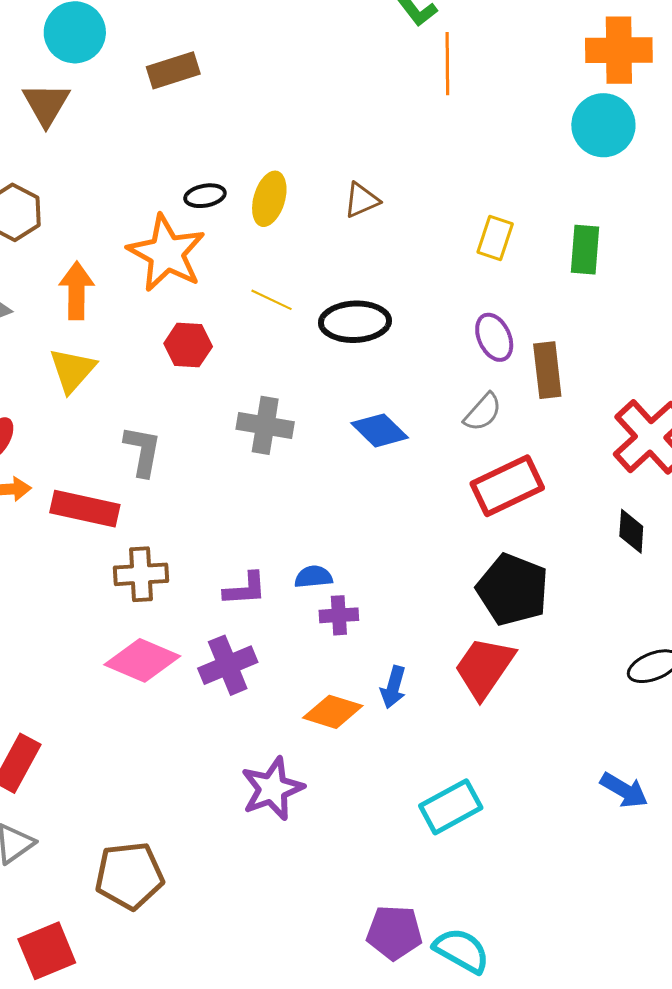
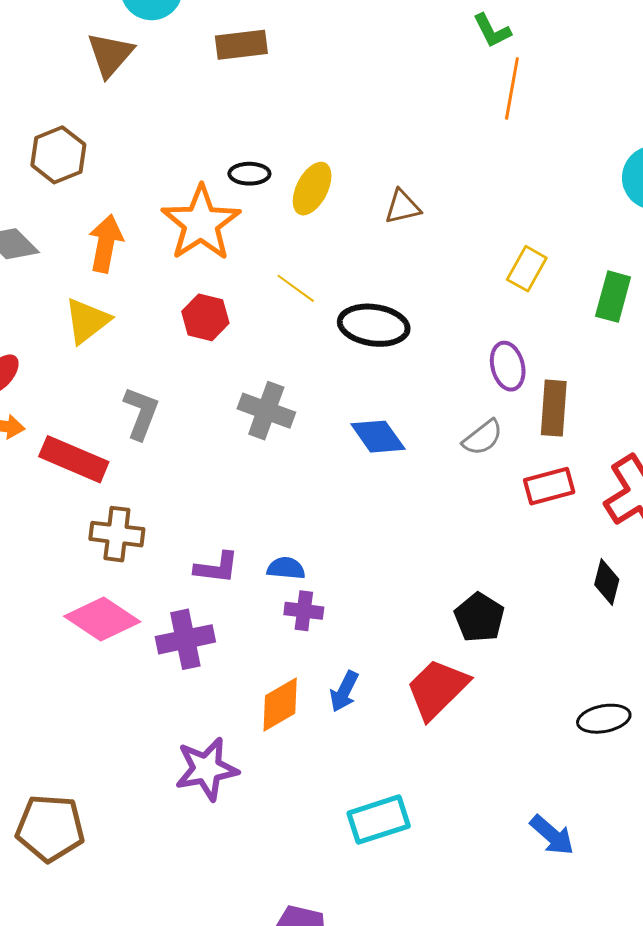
red rectangle: (507, 486) -> (549, 486), moved, size x0.7
black pentagon: (513, 590) -> (479, 618), size x0.7
orange diamond: (333, 712) -> (280, 705), turned -58

